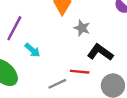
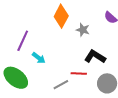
gray star: (82, 28) -> (83, 30), moved

